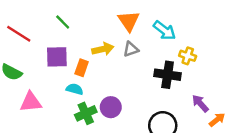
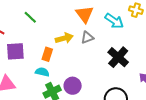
yellow cross: (188, 56) -> (136, 10), moved
purple square: (57, 57) -> (15, 51), moved
black cross: (168, 75) -> (118, 57), turned 35

